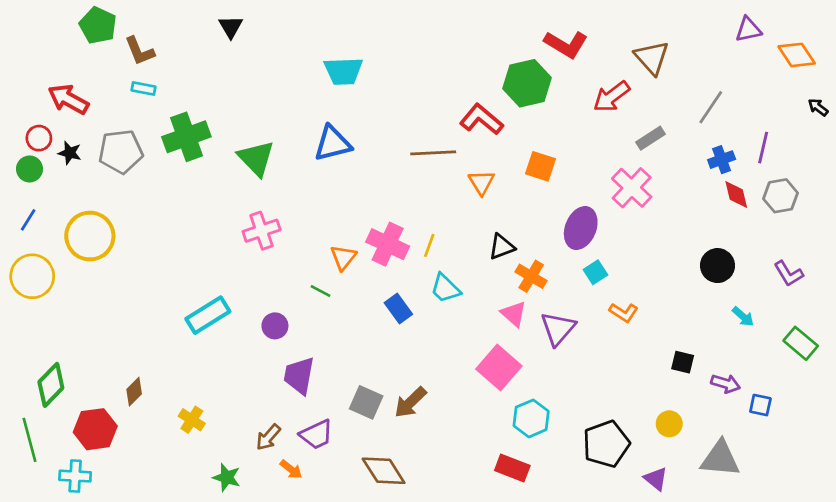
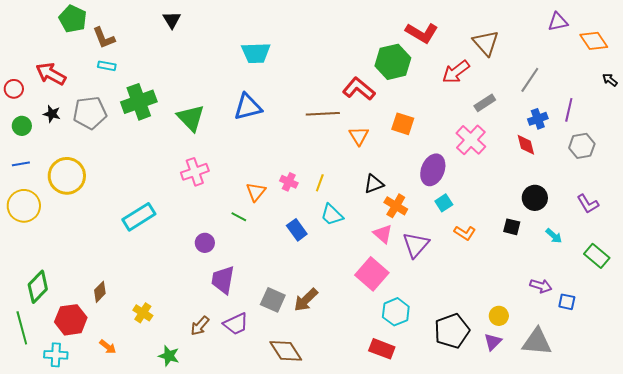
red circle: (39, 138) -> (14, 89), moved
red diamond: (736, 194) -> (526, 145), moved
blue line: (28, 220) -> (21, 164), turned 48
pink cross: (388, 244) -> (289, 182), size x0.6
cyan rectangle: (208, 315) -> (139, 217), moved
black square: (683, 362) -> (512, 227), moved
orange arrow: (291, 469) -> (108, 347), moved
purple triangle: (656, 479) -> (493, 342), moved, turned 36

